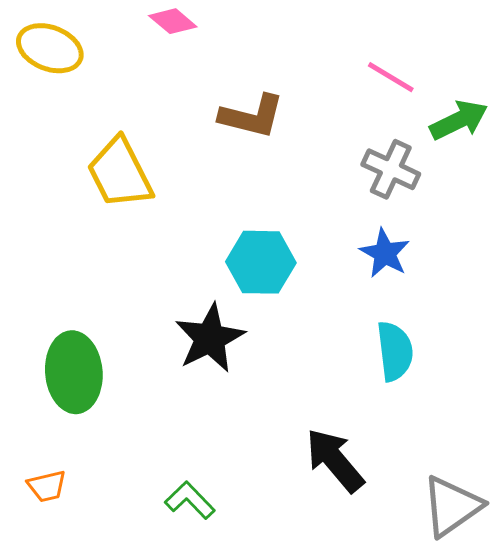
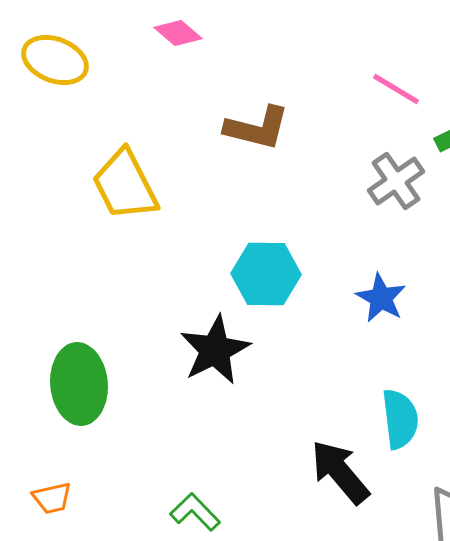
gray cross: (391, 169) -> (396, 181), turned 30
blue star: (385, 253) -> (381, 298), moved
cyan semicircle: (395, 351) -> (400, 419), moved

